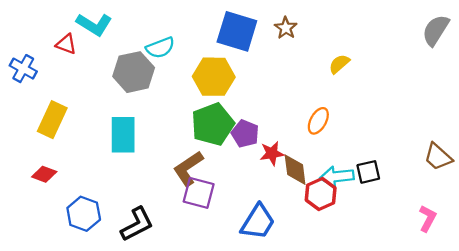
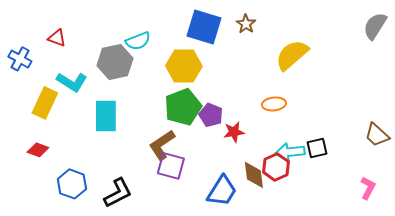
cyan L-shape: (94, 24) -> (72, 82), moved
yellow semicircle: (339, 64) -> (292, 55), size x1.8
orange ellipse: (318, 121) -> (274, 104), turned 55
brown diamond: (295, 170) -> (254, 175), moved

